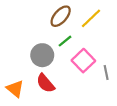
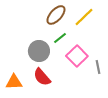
orange triangle: (15, 89) -> (14, 82), turned -42

